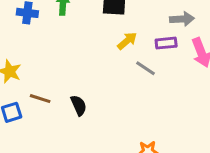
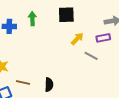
black semicircle: (79, 105) -> (49, 85), turned 32

